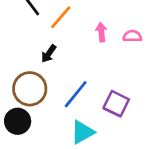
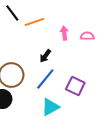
orange line: (61, 17) -> (34, 22), turned 30
black arrow: (49, 54) -> (45, 56), moved

